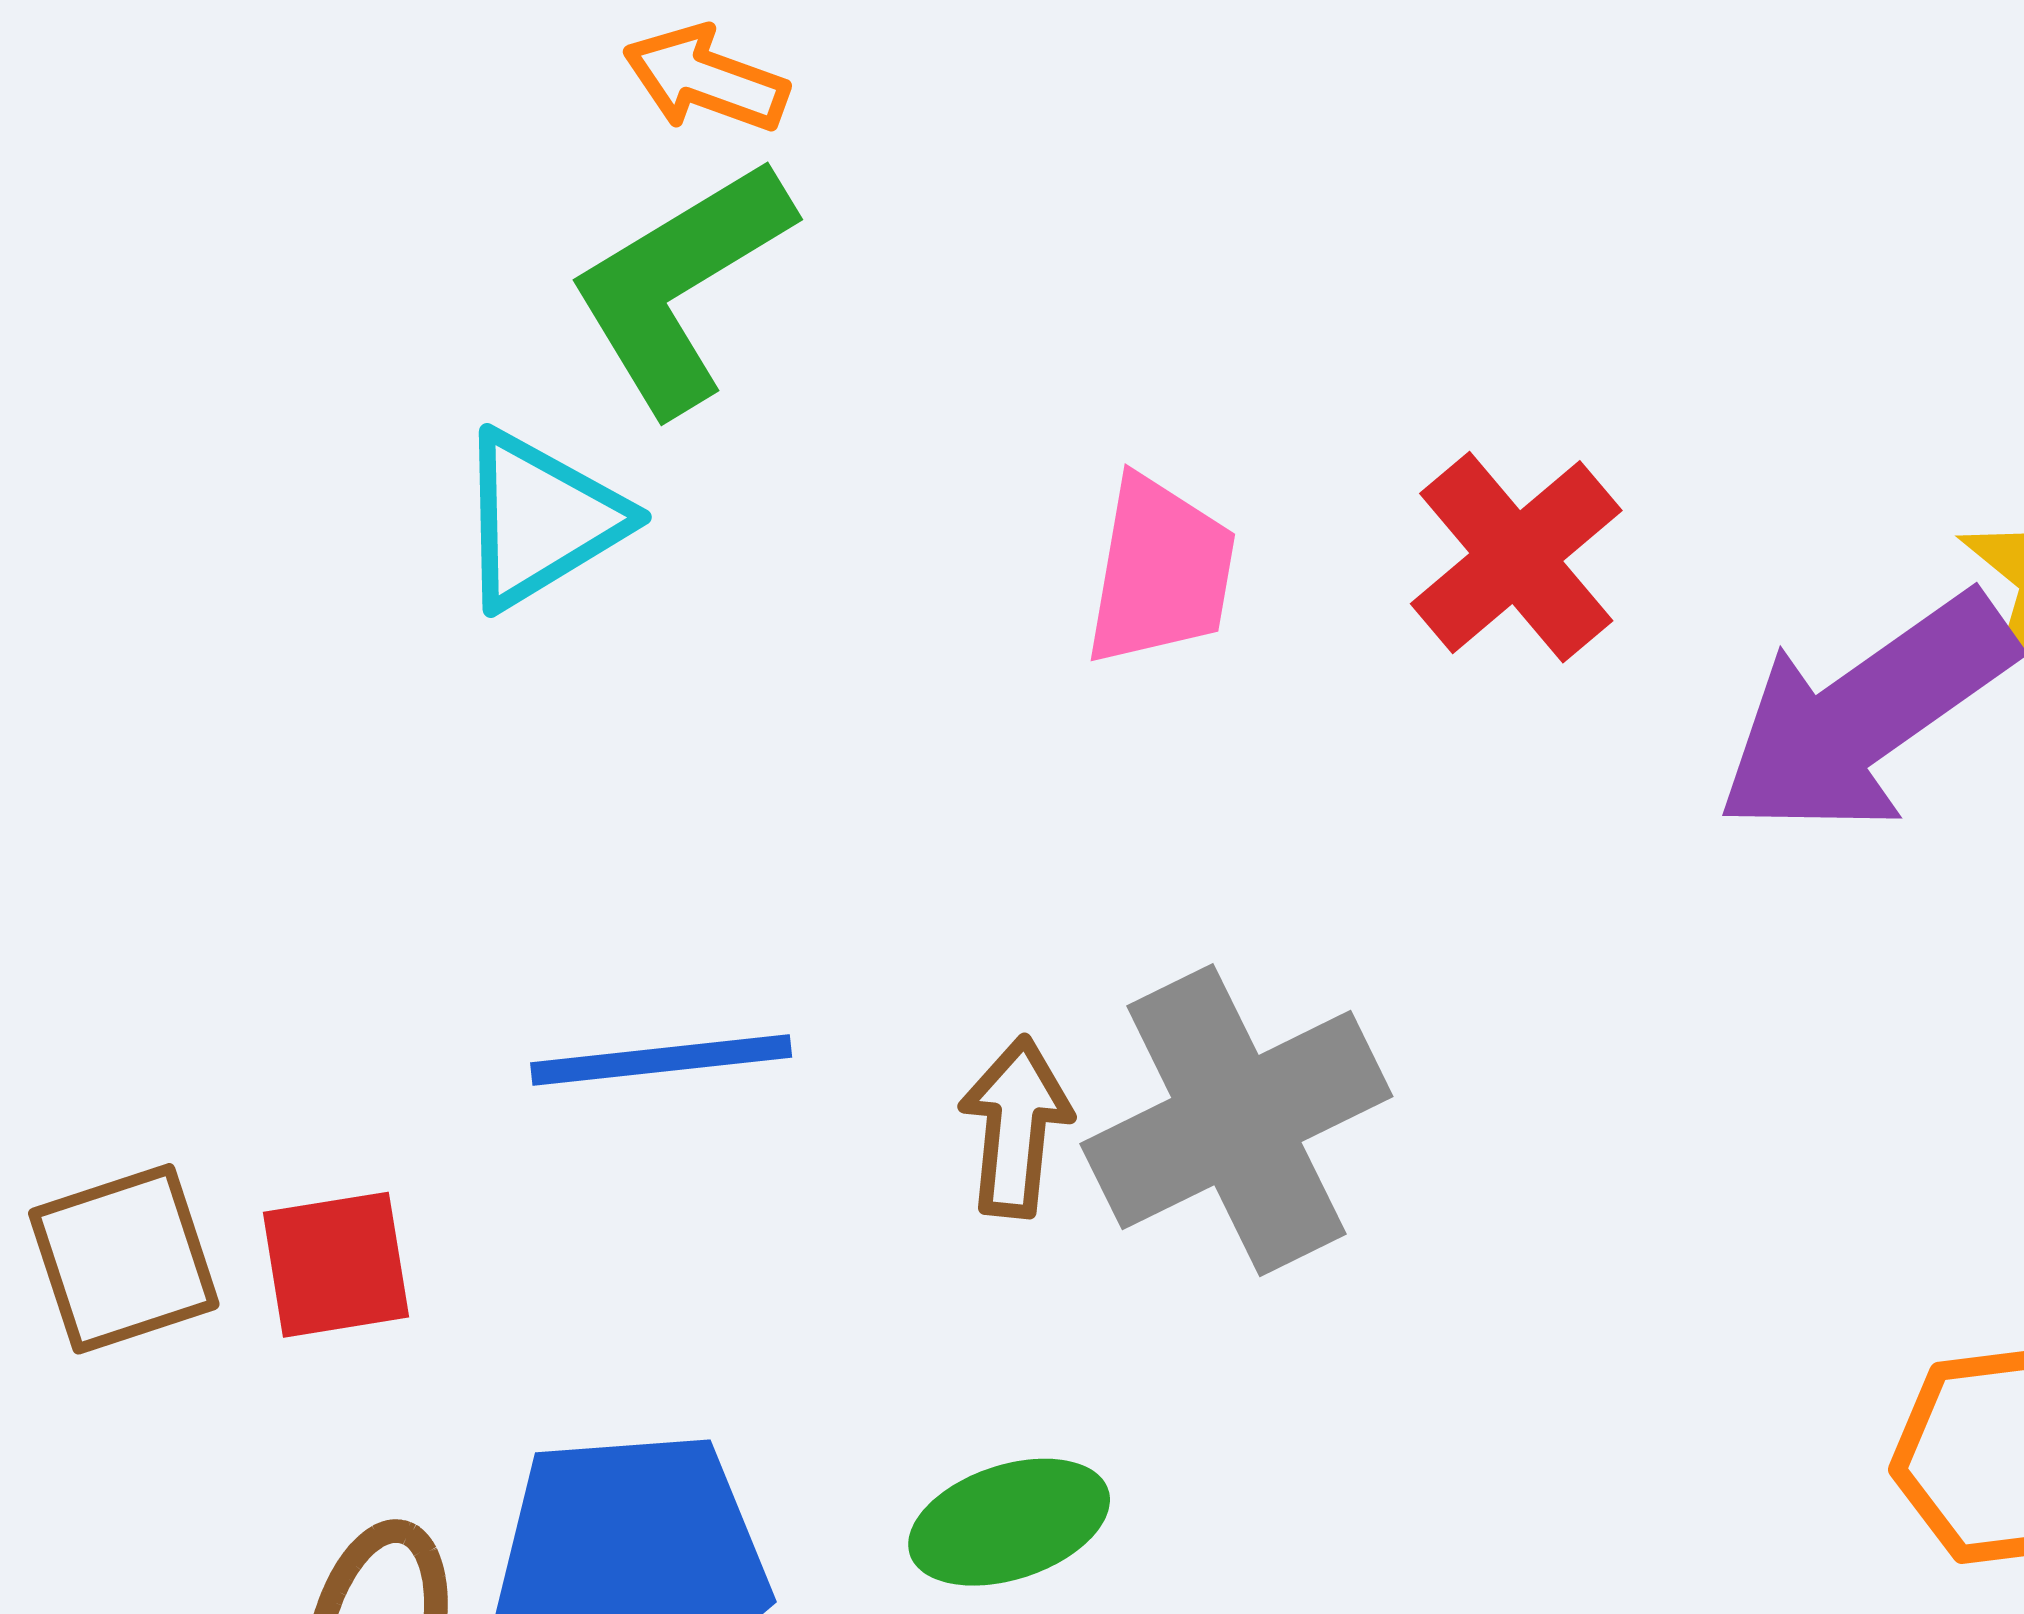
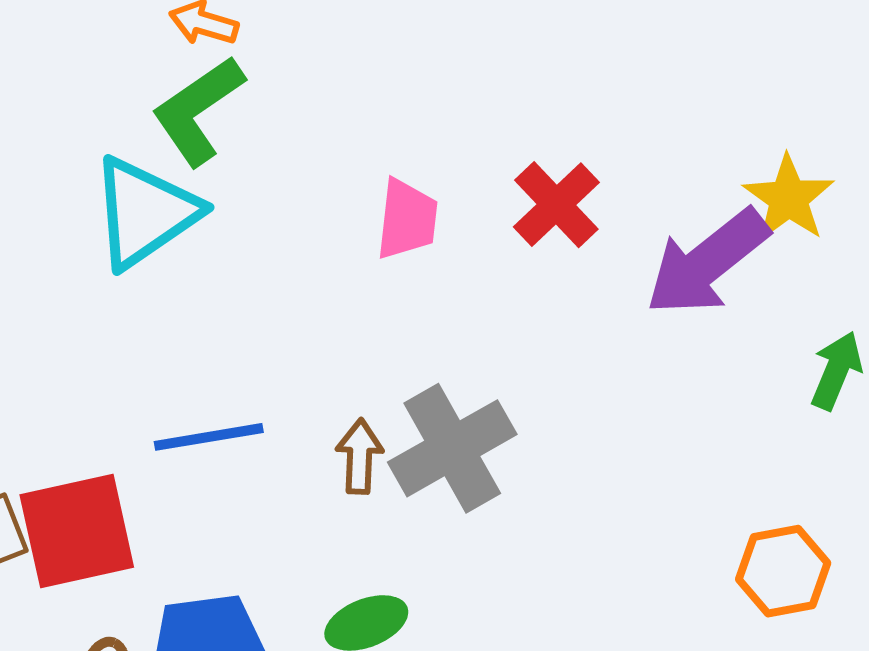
cyan triangle: (541, 519) -> (145, 212), size x1.5
red square: (336, 1265) -> (77, 531), size x1.8

